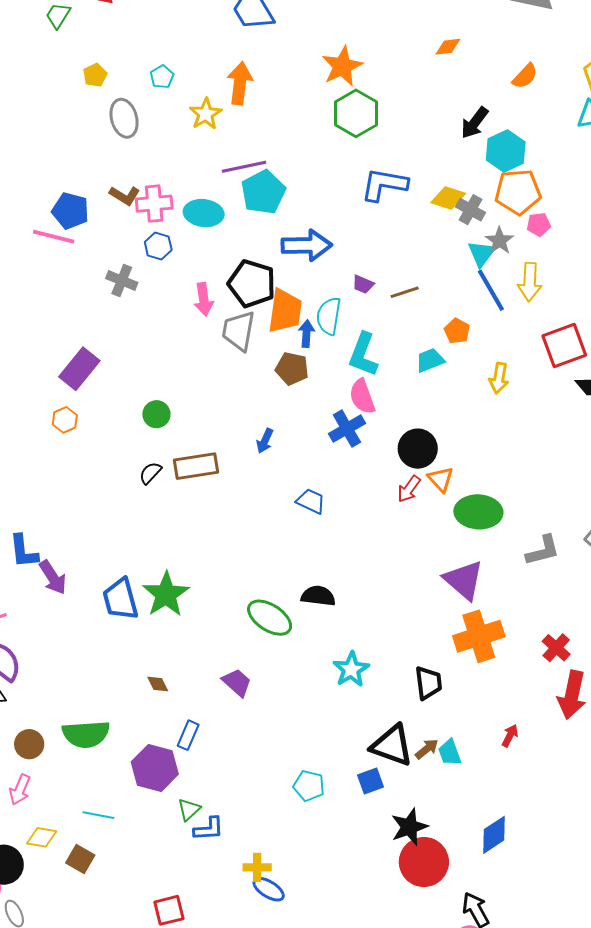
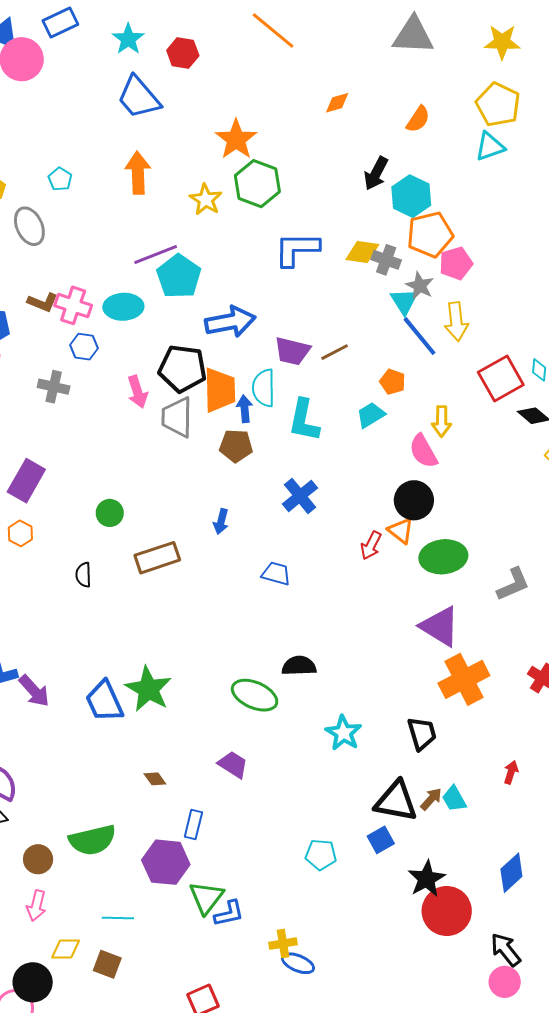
yellow star: (206, 114) -> (206, 200), moved
pink cross: (154, 204) -> (73, 305), turned 33
pink pentagon: (539, 224) -> (456, 263), size x1.4
purple trapezoid: (363, 284) -> (292, 351), size x1.6
pink semicircle: (362, 397) -> (423, 451), moved
black circle: (418, 449) -> (414, 500), moved
black semicircle: (150, 473) -> (83, 575), moved, turned -35
green triangle: (189, 809) -> (206, 898), size x1.5

